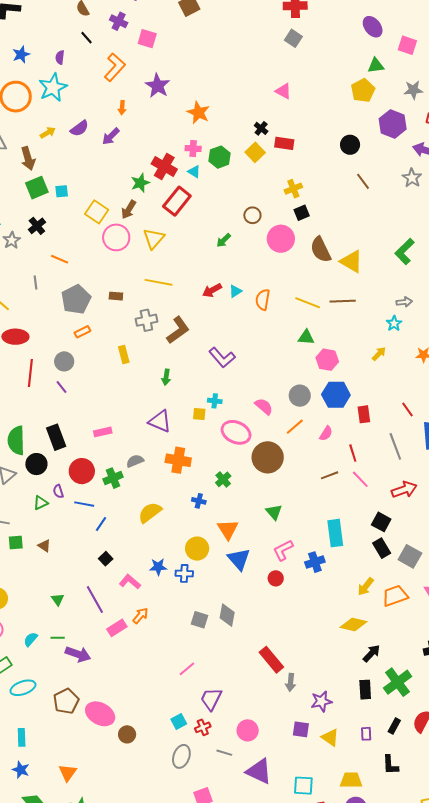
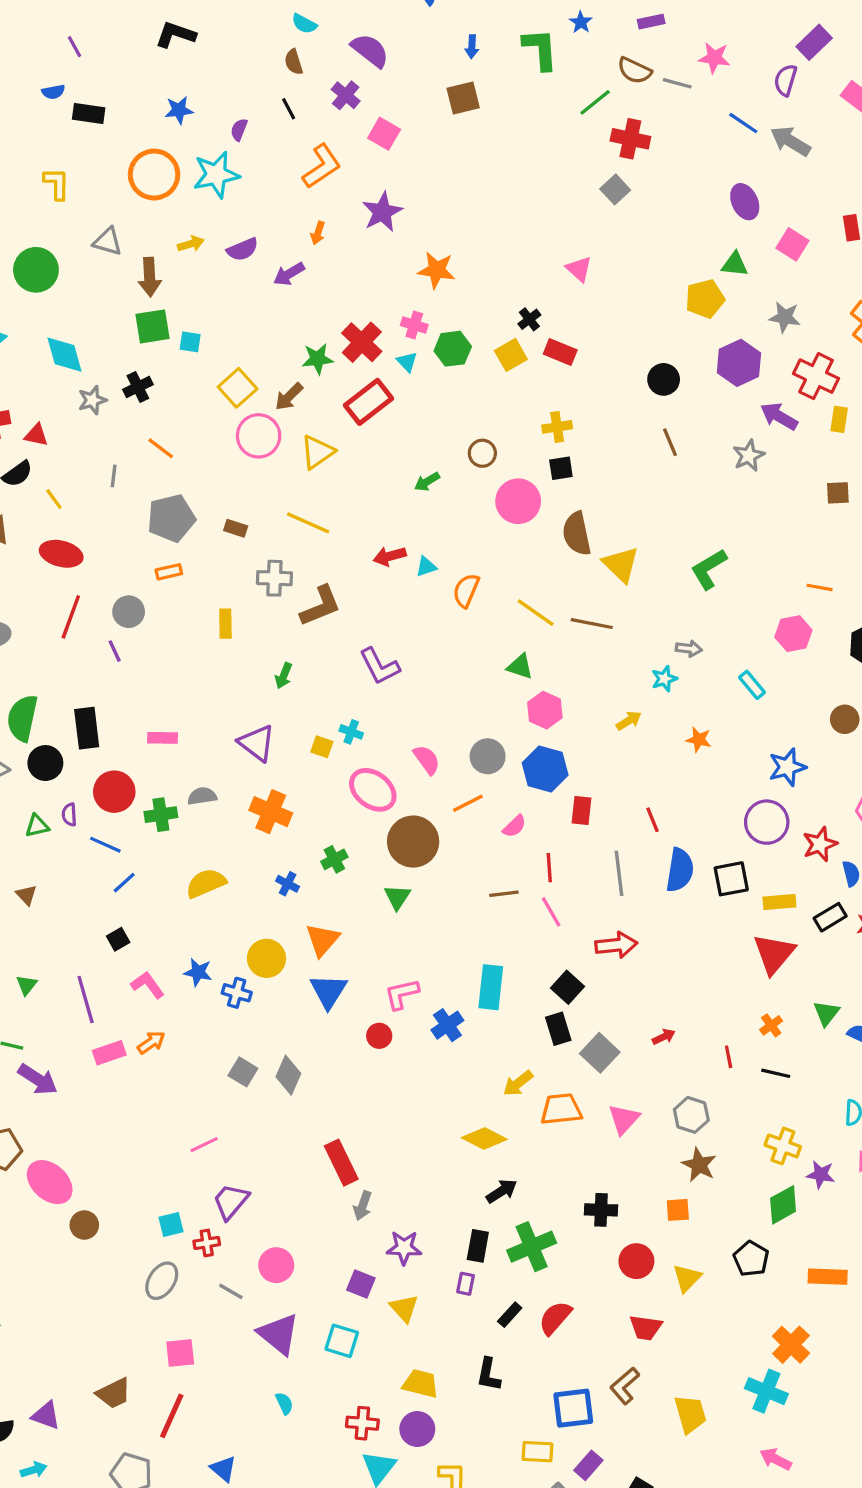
orange star: (198, 113) -> (437, 270), turned -30
green triangle: (274, 512) -> (397, 897), moved
blue cross: (315, 562) -> (447, 1025), turned -30
purple rectangle: (366, 734) -> (466, 1284), moved
cyan square: (303, 786) -> (342, 1341), moved

